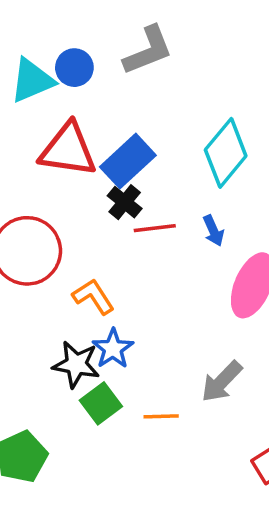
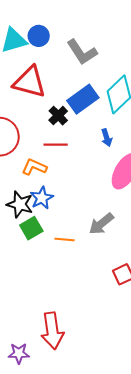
gray L-shape: (148, 50) -> (82, 52), moved, turned 72
blue rectangle: (128, 161) -> (83, 99), moved
red line: (155, 228) -> (56, 145), moved
orange L-shape: (93, 297) -> (34, 167), turned -40

